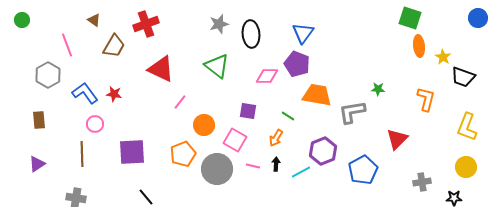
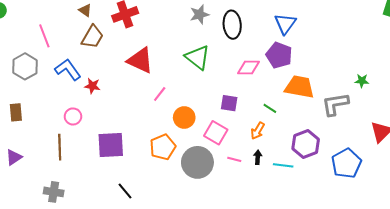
brown triangle: (94, 20) -> (85, 10), moved
blue L-shape: (85, 93) -> (68, 70), moved
cyan line: (301, 172) -> (283, 165), turned 36

